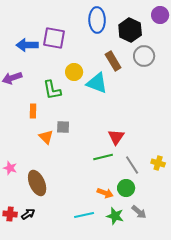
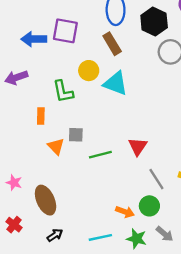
brown rectangle: (113, 61) -> (112, 44), moved
green line: (103, 157) -> (100, 155), moved
red cross: (10, 214) -> (14, 225), moved, turned 32
black arrow: (28, 214) -> (55, 235), moved

